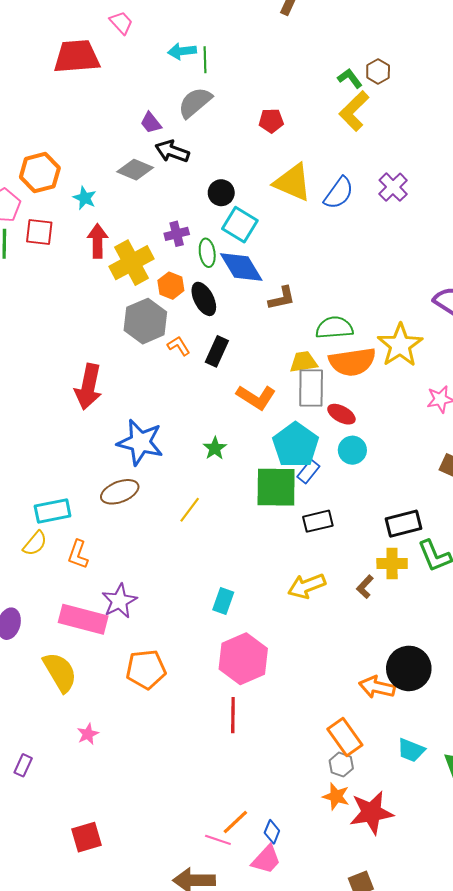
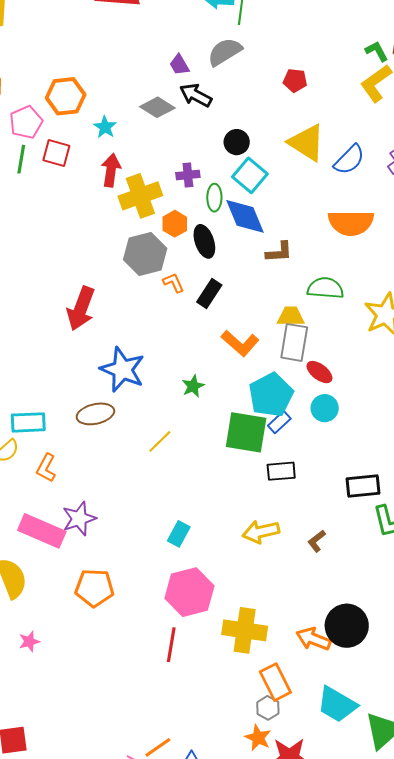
orange semicircle: (352, 362) -> (351, 223), moved
yellow cross: (392, 564) -> (245, 630), moved, size x1.5
cyan trapezoid: (411, 750) -> (337, 704), size x1.5

